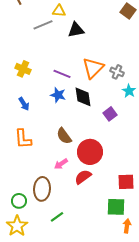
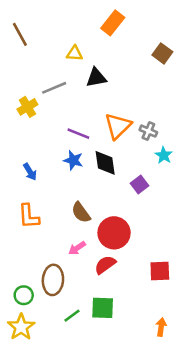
gray line: (43, 25) -> (54, 88), moved
yellow cross: (23, 69) -> (27, 107), moved, turned 35
green square: (116, 207) -> (103, 308), moved

